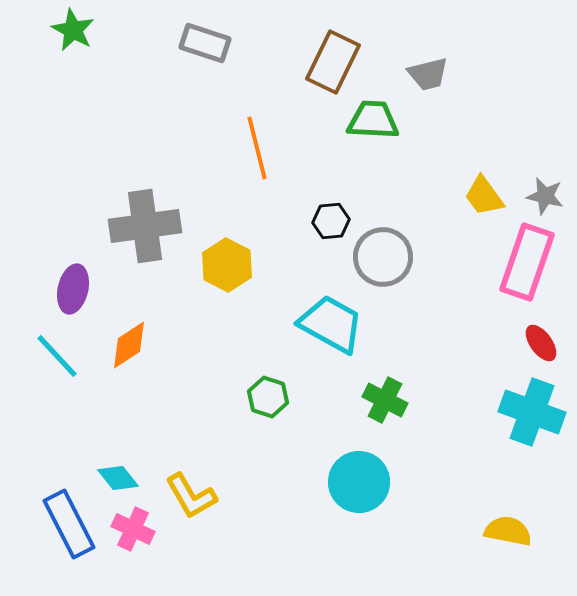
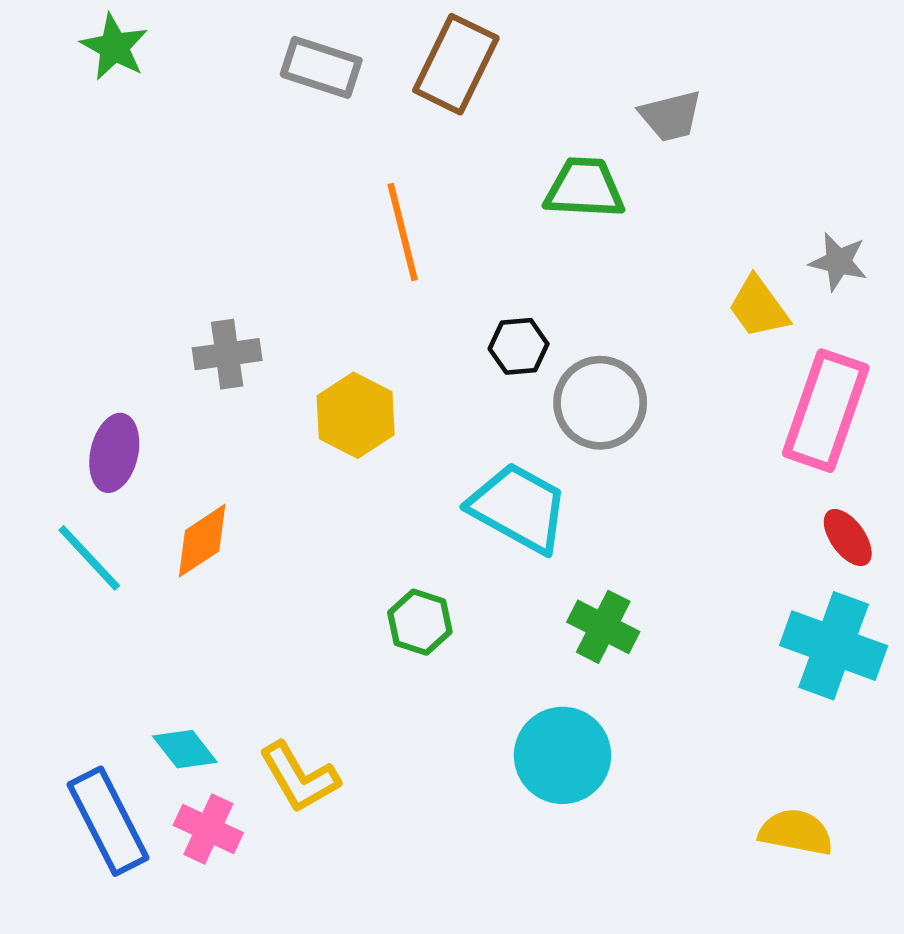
brown rectangle: (333, 62) -> (456, 64), moved
gray star: (545, 196) -> (838, 262), moved
gray cross: (145, 226) -> (227, 354), size x0.6

